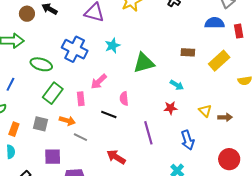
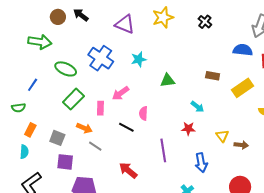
green triangle: (144, 63) -> (168, 80), size x0.7
gray square: (40, 124) -> (57, 138), moved

